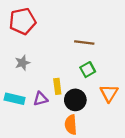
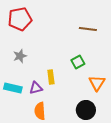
brown line: (84, 43) -> (88, 29), moved
black circle: (75, 100) -> (86, 110), moved
orange semicircle: (71, 125) -> (40, 111), moved

